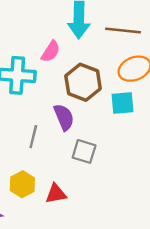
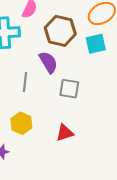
red triangle: (56, 194) -> (65, 133), moved

